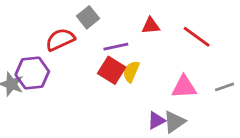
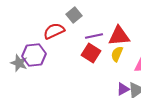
red triangle: (151, 26) -> (119, 36), moved, size x1.6
yellow semicircle: (131, 72) -> (117, 54), moved

